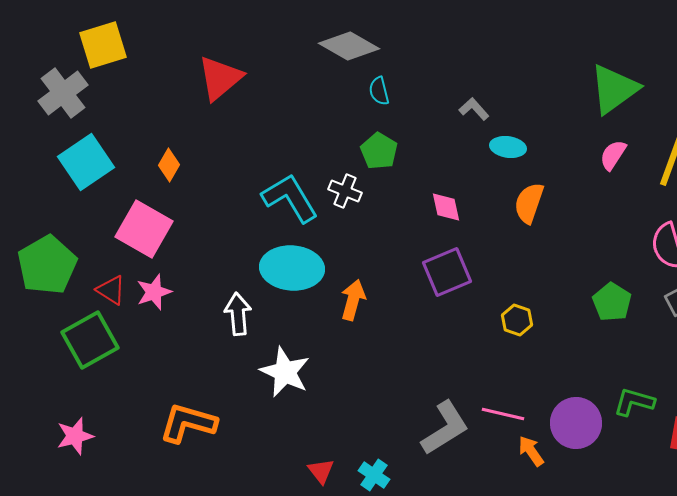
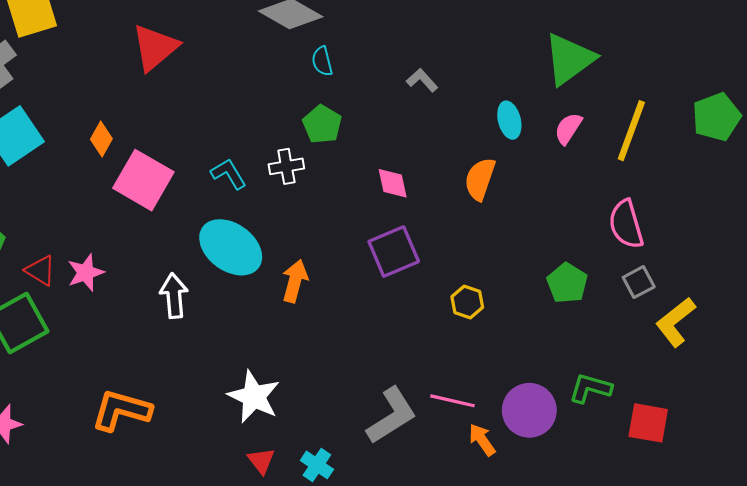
cyan ellipse: (508, 147) -> (509, 120), moved, turned 68
white cross: (345, 191) -> (286, 166), turned -32
cyan L-shape: (290, 198) -> (229, 174), size x0.6
pink square: (144, 229) -> (143, 180), moved
cyan ellipse: (292, 268) -> (231, 247), turned 32
white star: (285, 372) -> (254, 397), moved

